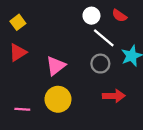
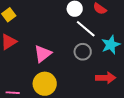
red arrow: (114, 96) -> (106, 78), moved

